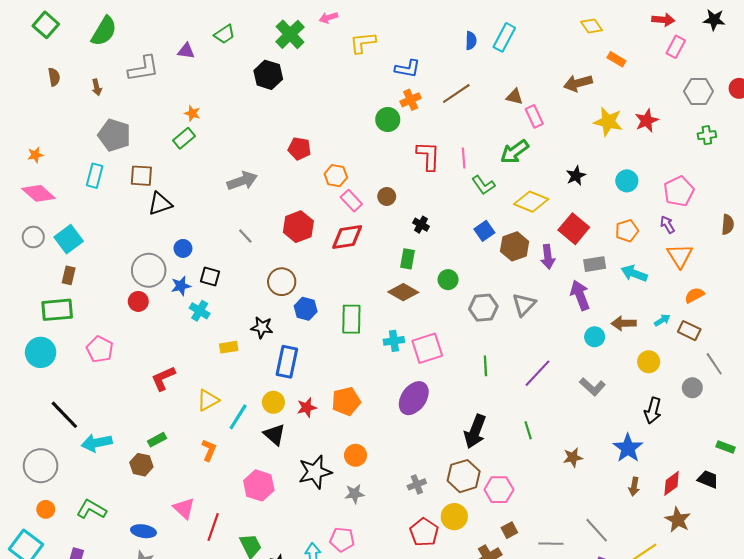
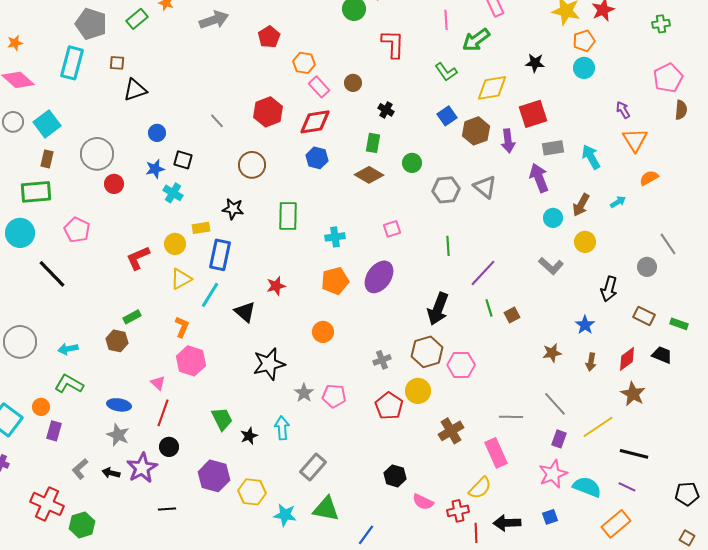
green rectangle: (184, 138) -> (137, 19), moved
red pentagon: (299, 149) -> (269, 37), turned 30
pink line: (464, 158) -> (446, 20), moved
cyan rectangle: (95, 176) -> (72, 63), size x1.4
brown square: (141, 176) -> (117, 63), size x0.7
black star: (576, 176) -> (535, 63), turned 30
gray arrow: (242, 181) -> (214, 20), moved
pink pentagon: (679, 191) -> (668, 78), moved
yellow diamond: (531, 202) -> (492, 88), turned -32
red square: (574, 229) -> (533, 114), turned 32
orange pentagon: (627, 231) -> (584, 41), moved
gray circle: (149, 270) -> (97, 154), moved
cyan arrow: (634, 273) -> (591, 157), turned 40
gray triangle: (524, 305) -> (485, 187), turned -35
blue hexagon: (306, 309) -> (317, 158), moved
green rectangle: (351, 319) -> (288, 216), moved
brown arrow: (624, 323) -> (581, 205), turned -60
brown rectangle: (689, 331) -> (644, 316), moved
cyan cross: (394, 341) -> (335, 237), moved
pink square: (427, 348) -> (392, 229), size x0.6
blue rectangle: (287, 362) -> (220, 255), moved
yellow circle: (649, 362) -> (585, 242), moved
purple line: (537, 373) -> (483, 273), moved
orange pentagon: (346, 401) -> (335, 281), moved
yellow circle: (273, 402) -> (175, 244), moved
black line: (64, 415) -> (52, 274), moved
cyan arrow: (97, 443) -> (68, 349), moved, size x0.7
blue star: (628, 448) -> (585, 325), size x0.7
brown star: (573, 457) -> (552, 353), moved
black star: (315, 472) -> (269, 364), moved
pink hexagon: (259, 485) -> (191, 361), moved
gray star: (354, 494) -> (304, 393), moved, turned -30
pink triangle: (184, 508) -> (158, 383), size x0.7
orange circle: (46, 509) -> (41, 407), moved
red line: (213, 527) -> (163, 413), moved
brown square: (509, 530) -> (512, 315), moved
pink pentagon: (342, 539) -> (334, 396), moved

